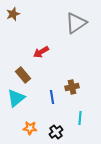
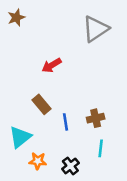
brown rectangle: (23, 75) -> (41, 104), moved
brown cross: (72, 87) -> (96, 118), moved
cyan triangle: (16, 98) -> (20, 137), moved

